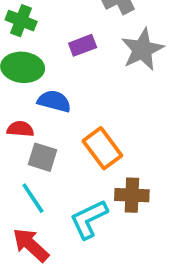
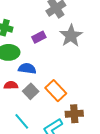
gray square: (43, 157) -> (31, 91), moved, turned 35

